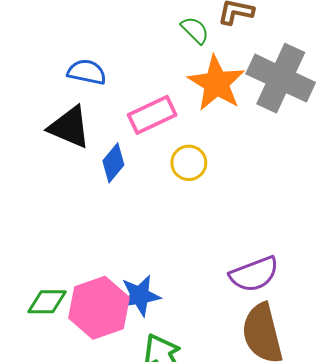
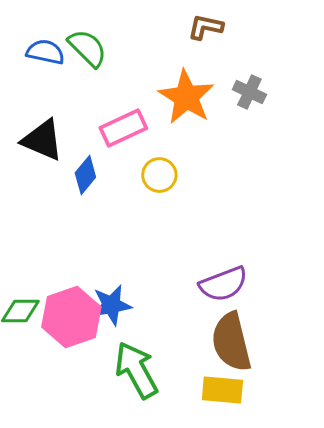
green semicircle: (195, 30) -> (87, 48), moved, size x1.4
blue semicircle: (87, 72) -> (45, 52), moved
gray cross: (281, 78) -> (249, 92), size x0.5

